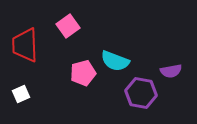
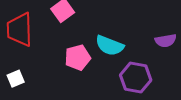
purple semicircle: (171, 71) -> (166, 41), moved

